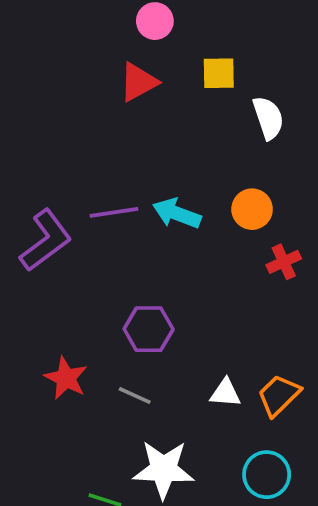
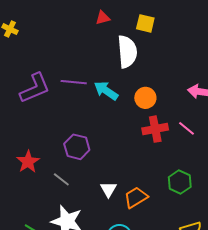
red triangle: (138, 82) -> (103, 18), size x0.7
white semicircle: (268, 118) -> (127, 52), moved, size x1.4
red cross: (284, 262) -> (155, 129), size x1.4
white triangle: (225, 393) -> (108, 189), turned 42

